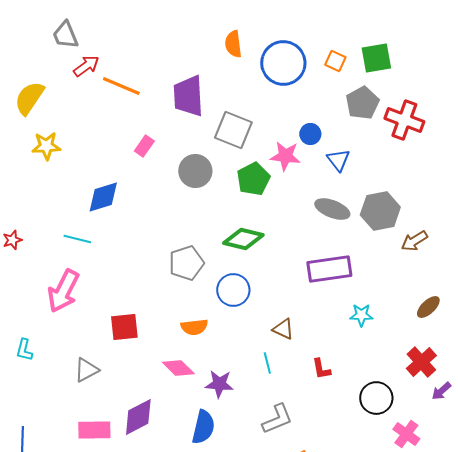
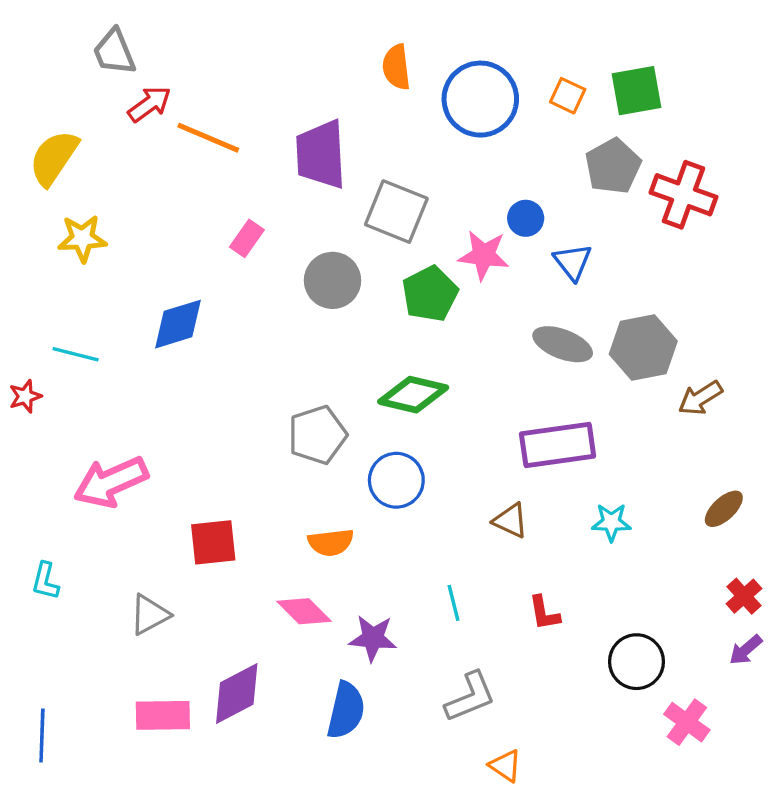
cyan line: (77, 239) -> (76, 354), moved
pink arrow: (63, 291) -> (111, 482), turned 39
brown triangle: (283, 329) -> (511, 521), moved
red cross: (421, 362) -> (744, 596), moved, size x0.7

